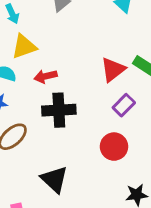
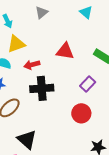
red triangle: (113, 70) -> (65, 51), moved, turned 48
black triangle: (54, 179) -> (27, 139), moved

